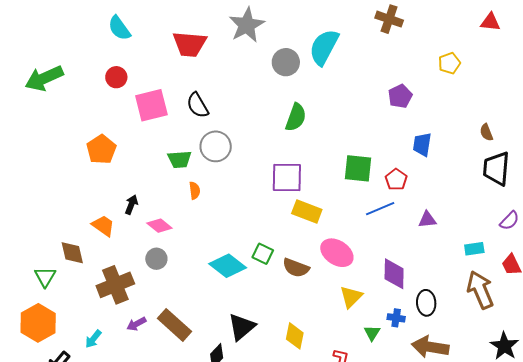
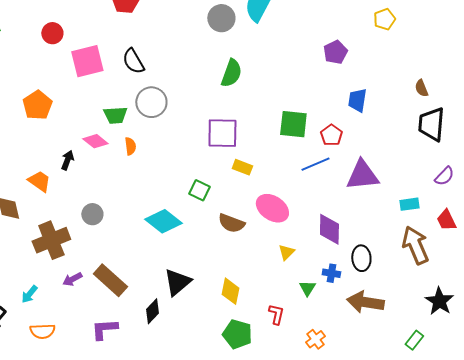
yellow rectangle: (307, 212) -> (242, 167), size x0.7
purple triangle: (427, 220) -> (362, 175), size x1.8
pink diamond: (159, 226) -> (95, 141), moved
green square: (263, 254) -> (199, 190), moved
yellow triangle: (351, 297) -> (286, 252), size x0.7

